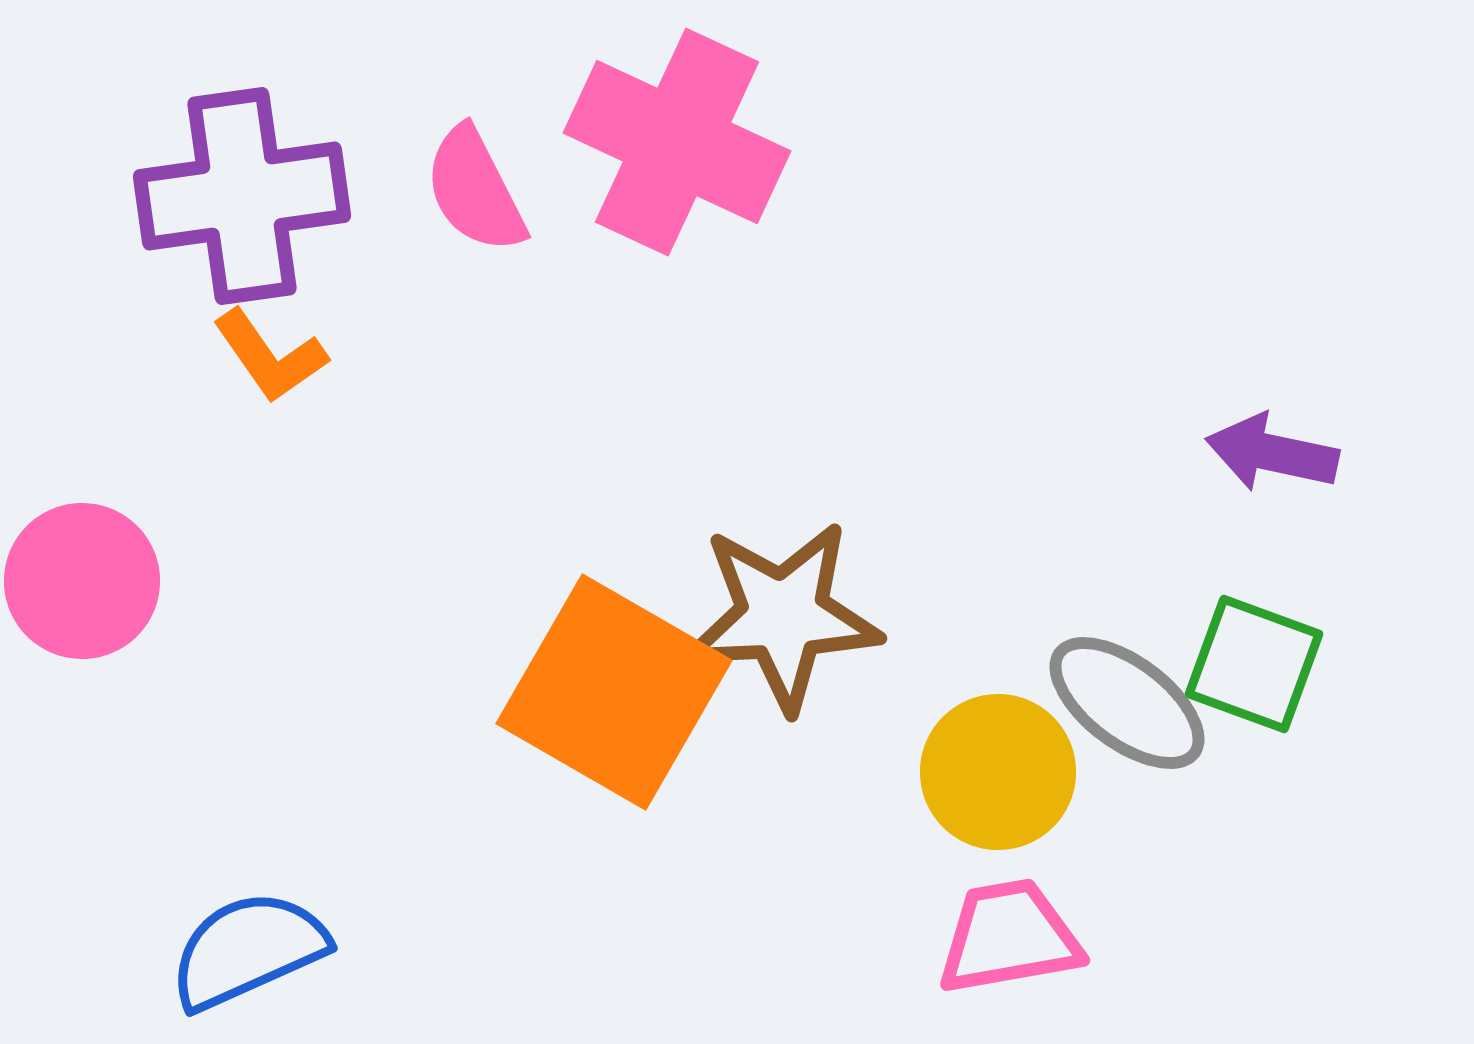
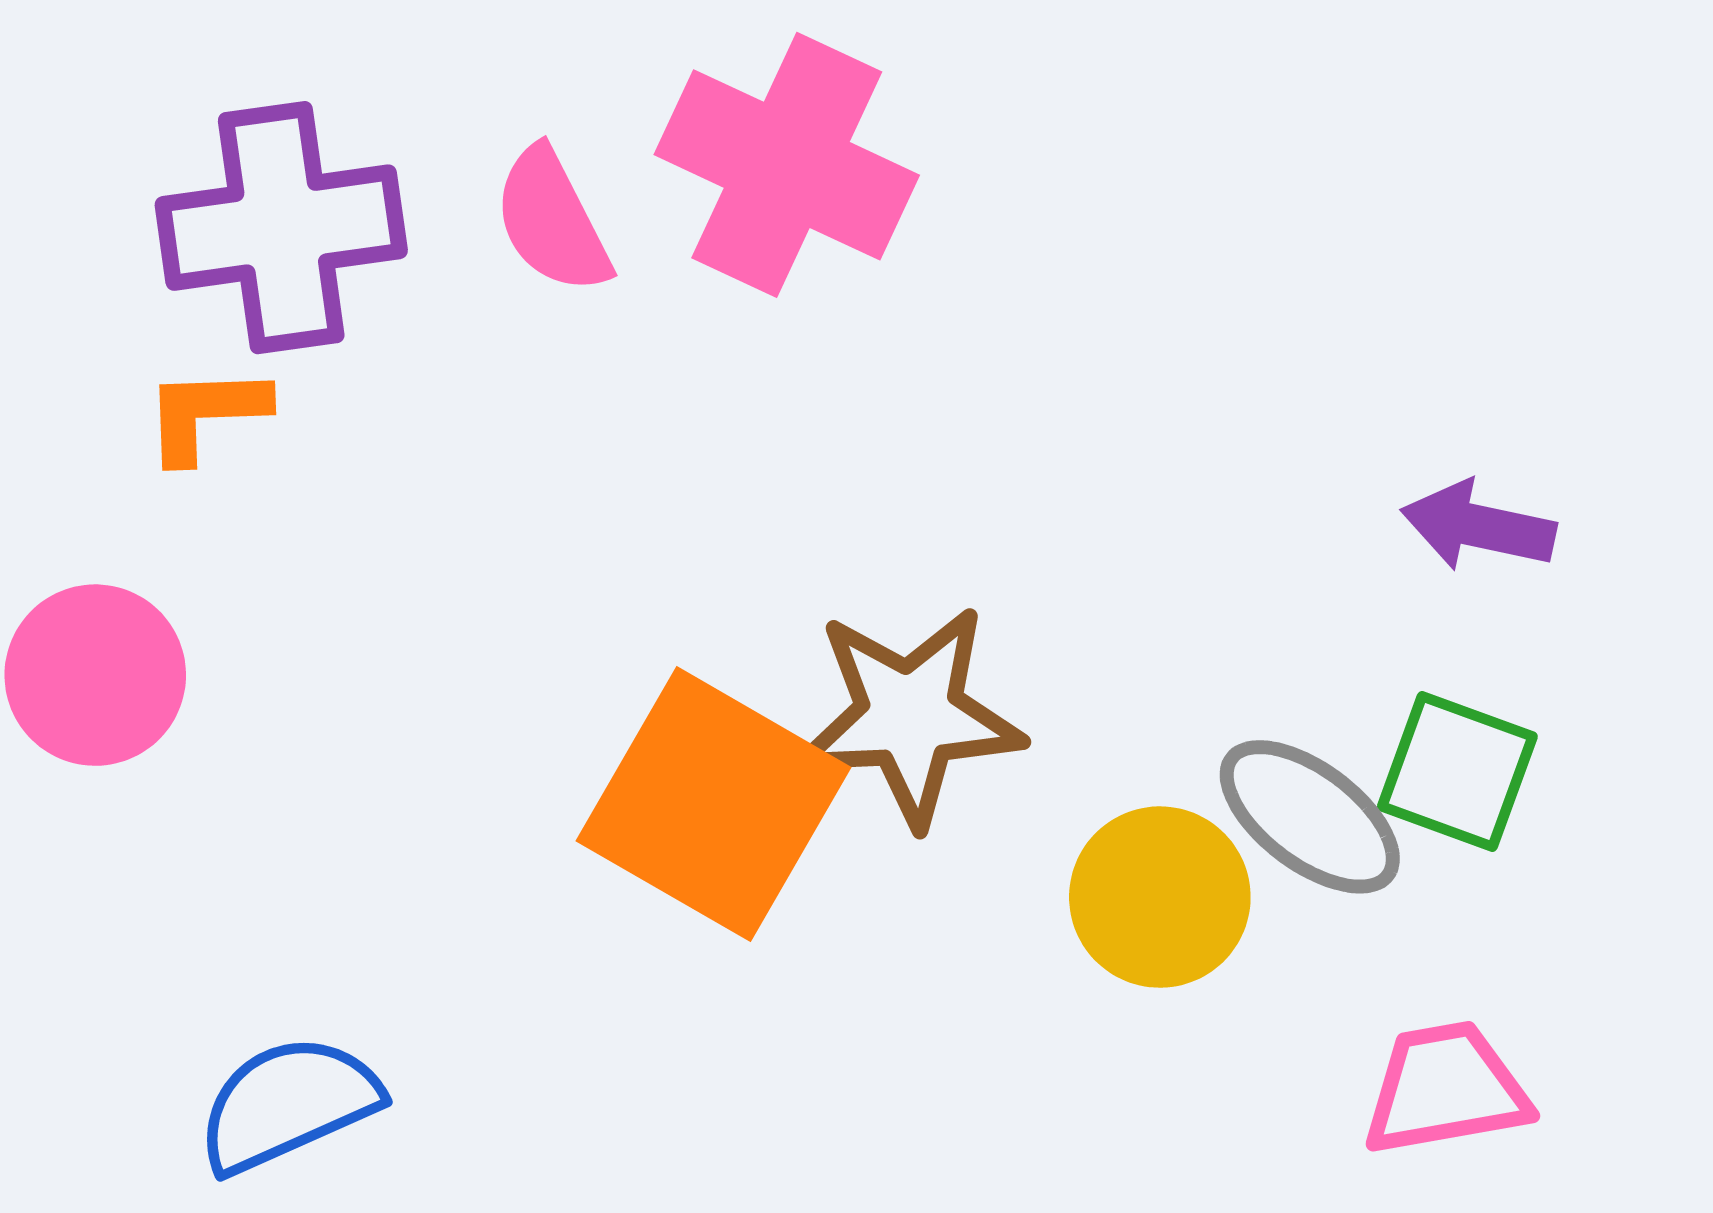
orange L-shape: (270, 356) -> (206, 414), moved, turned 123
pink trapezoid: (1009, 937) -> (1446, 1089), moved

